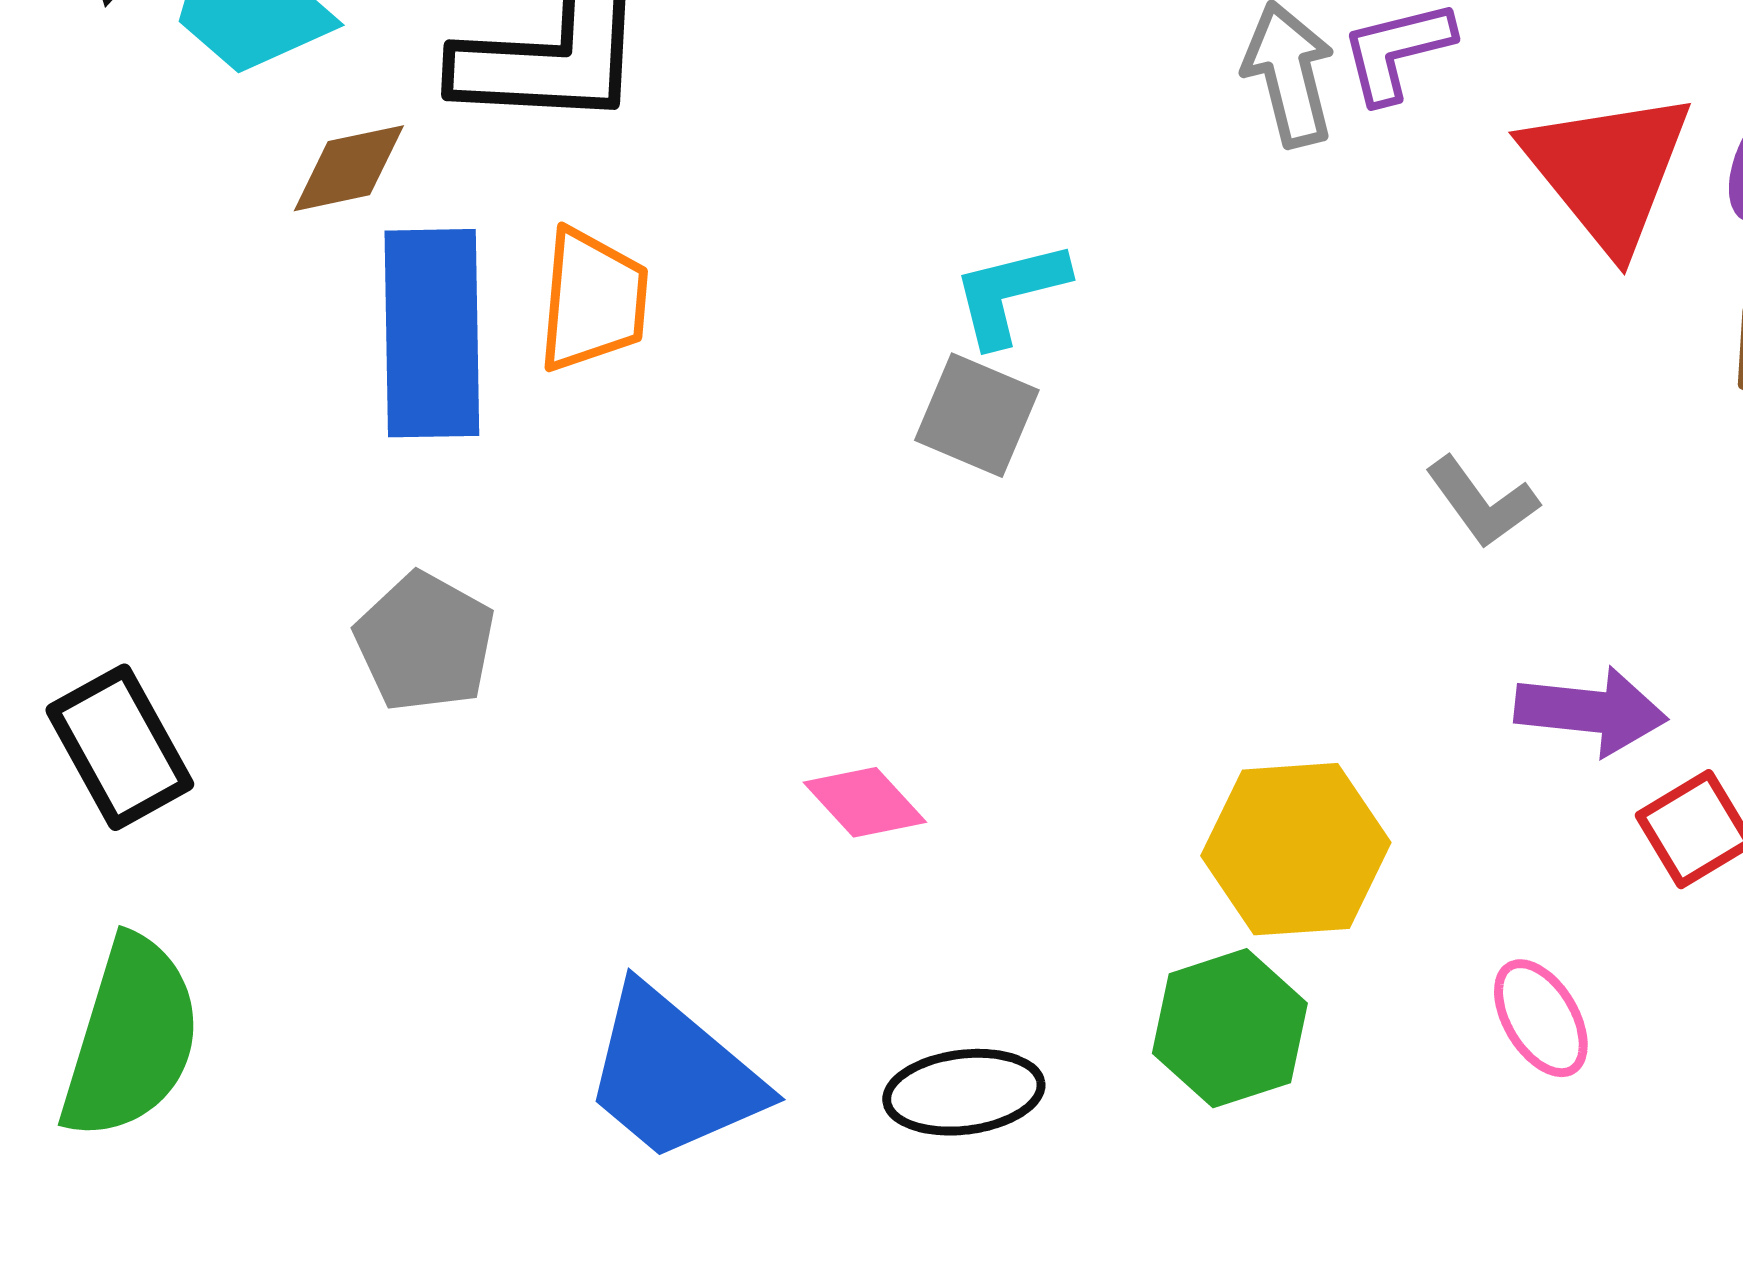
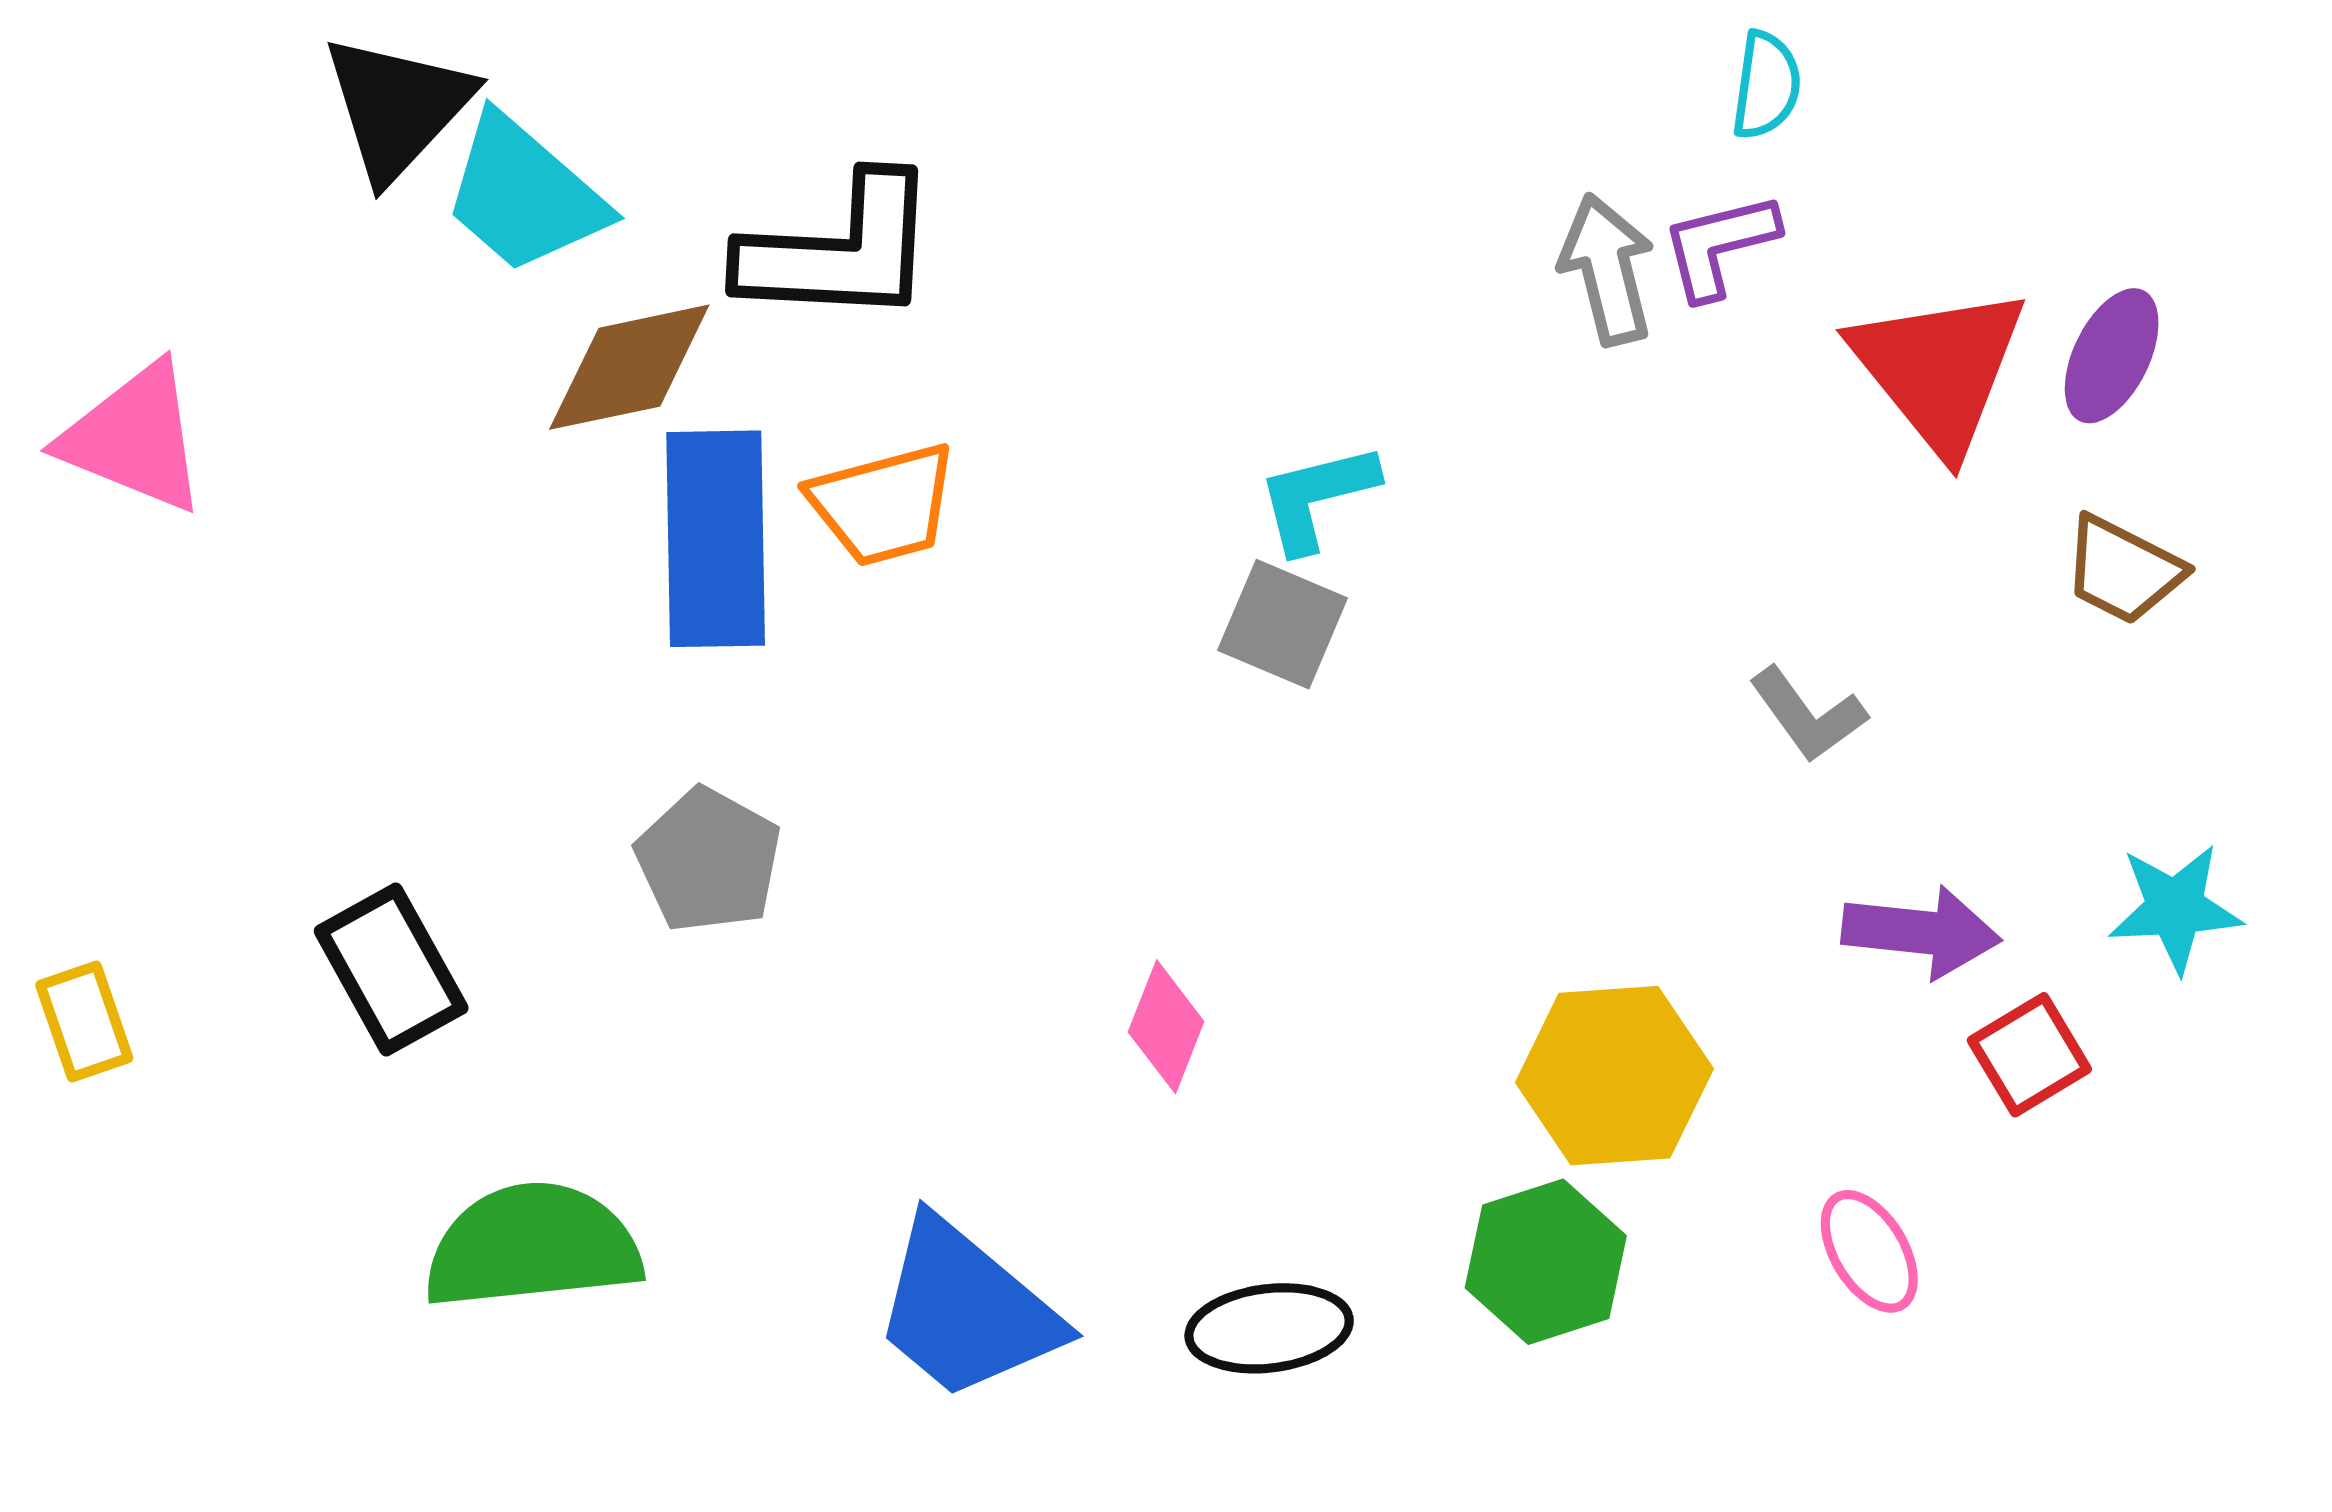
brown diamond: (349, 168) -> (629, 367), size x1.4
orange trapezoid: (593, 300) -> (883, 505), turned 70
pink diamond: (865, 802) -> (1166, 1027), turned 64
green semicircle: (131, 1038) -> (533, 1246), moved, turned -113

